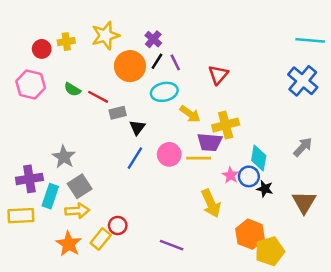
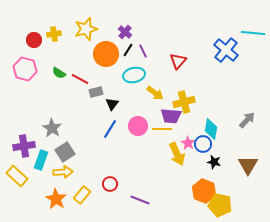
blue cross: (303, 81) -> (226, 50), moved
black star: (265, 189) -> (214, 162), moved
yellow arrow: (211, 203) -> (177, 154), moved
yellow rectangle: (21, 216) -> (17, 176), turned 45
red circle: (118, 225) -> (110, 184), moved
yellow pentagon: (270, 251) -> (220, 205), turned 30

